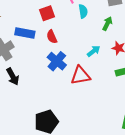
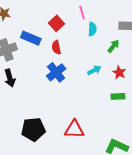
red square: (47, 13) -> (57, 23), turned -35
red triangle: (80, 76) -> (74, 129), moved

